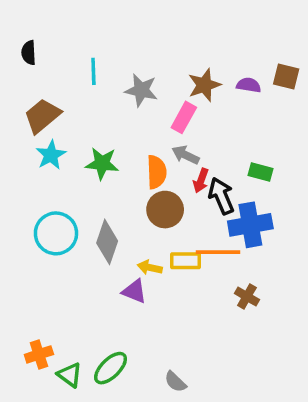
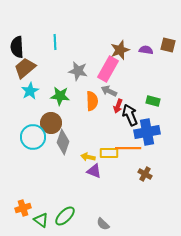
black semicircle: (29, 53) -> (17, 47), moved, size x1.5
gray star: (141, 90) -> (78, 71), moved
pink rectangle: (184, 117) -> (108, 69), size x1.4
brown circle: (165, 210) -> (51, 123), moved
purple triangle: (134, 291) -> (94, 171), moved

